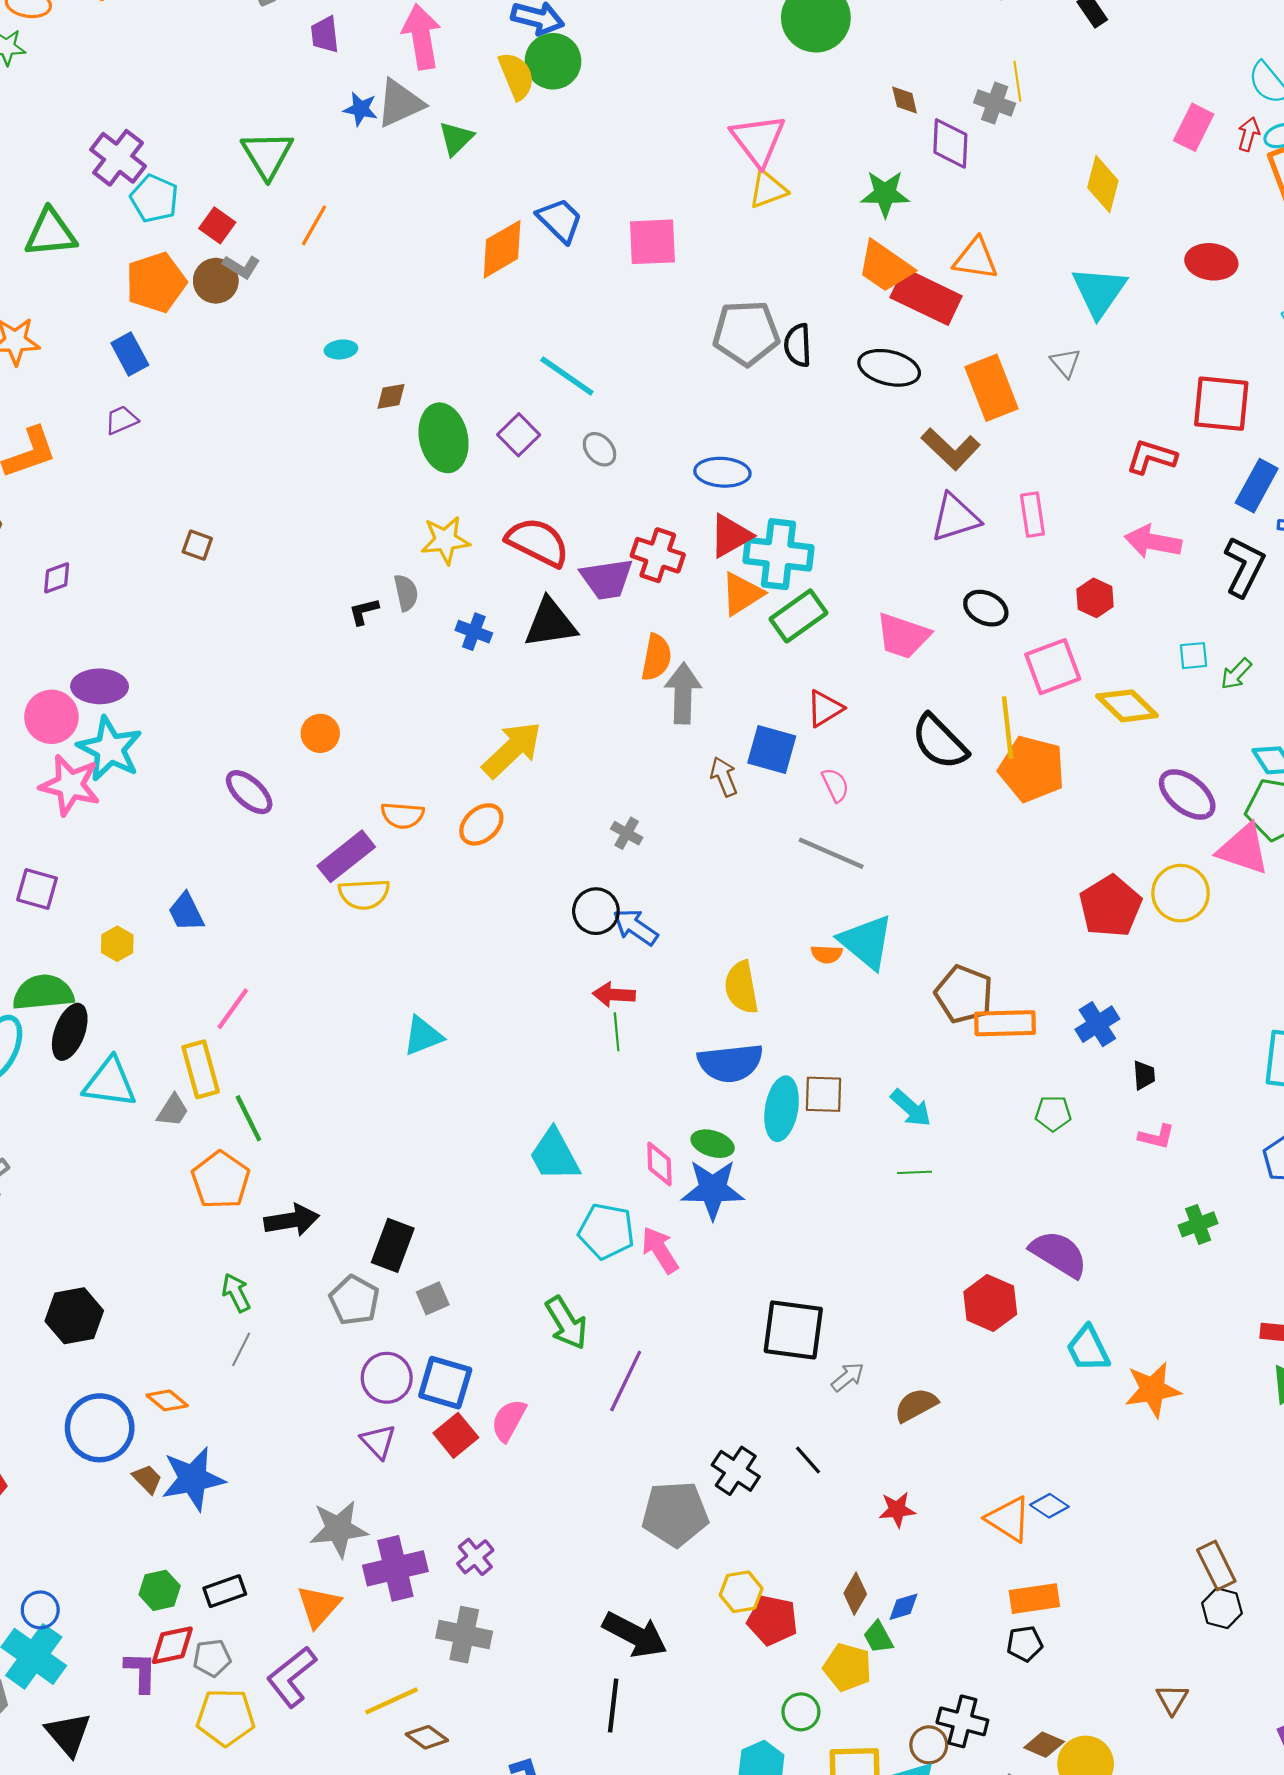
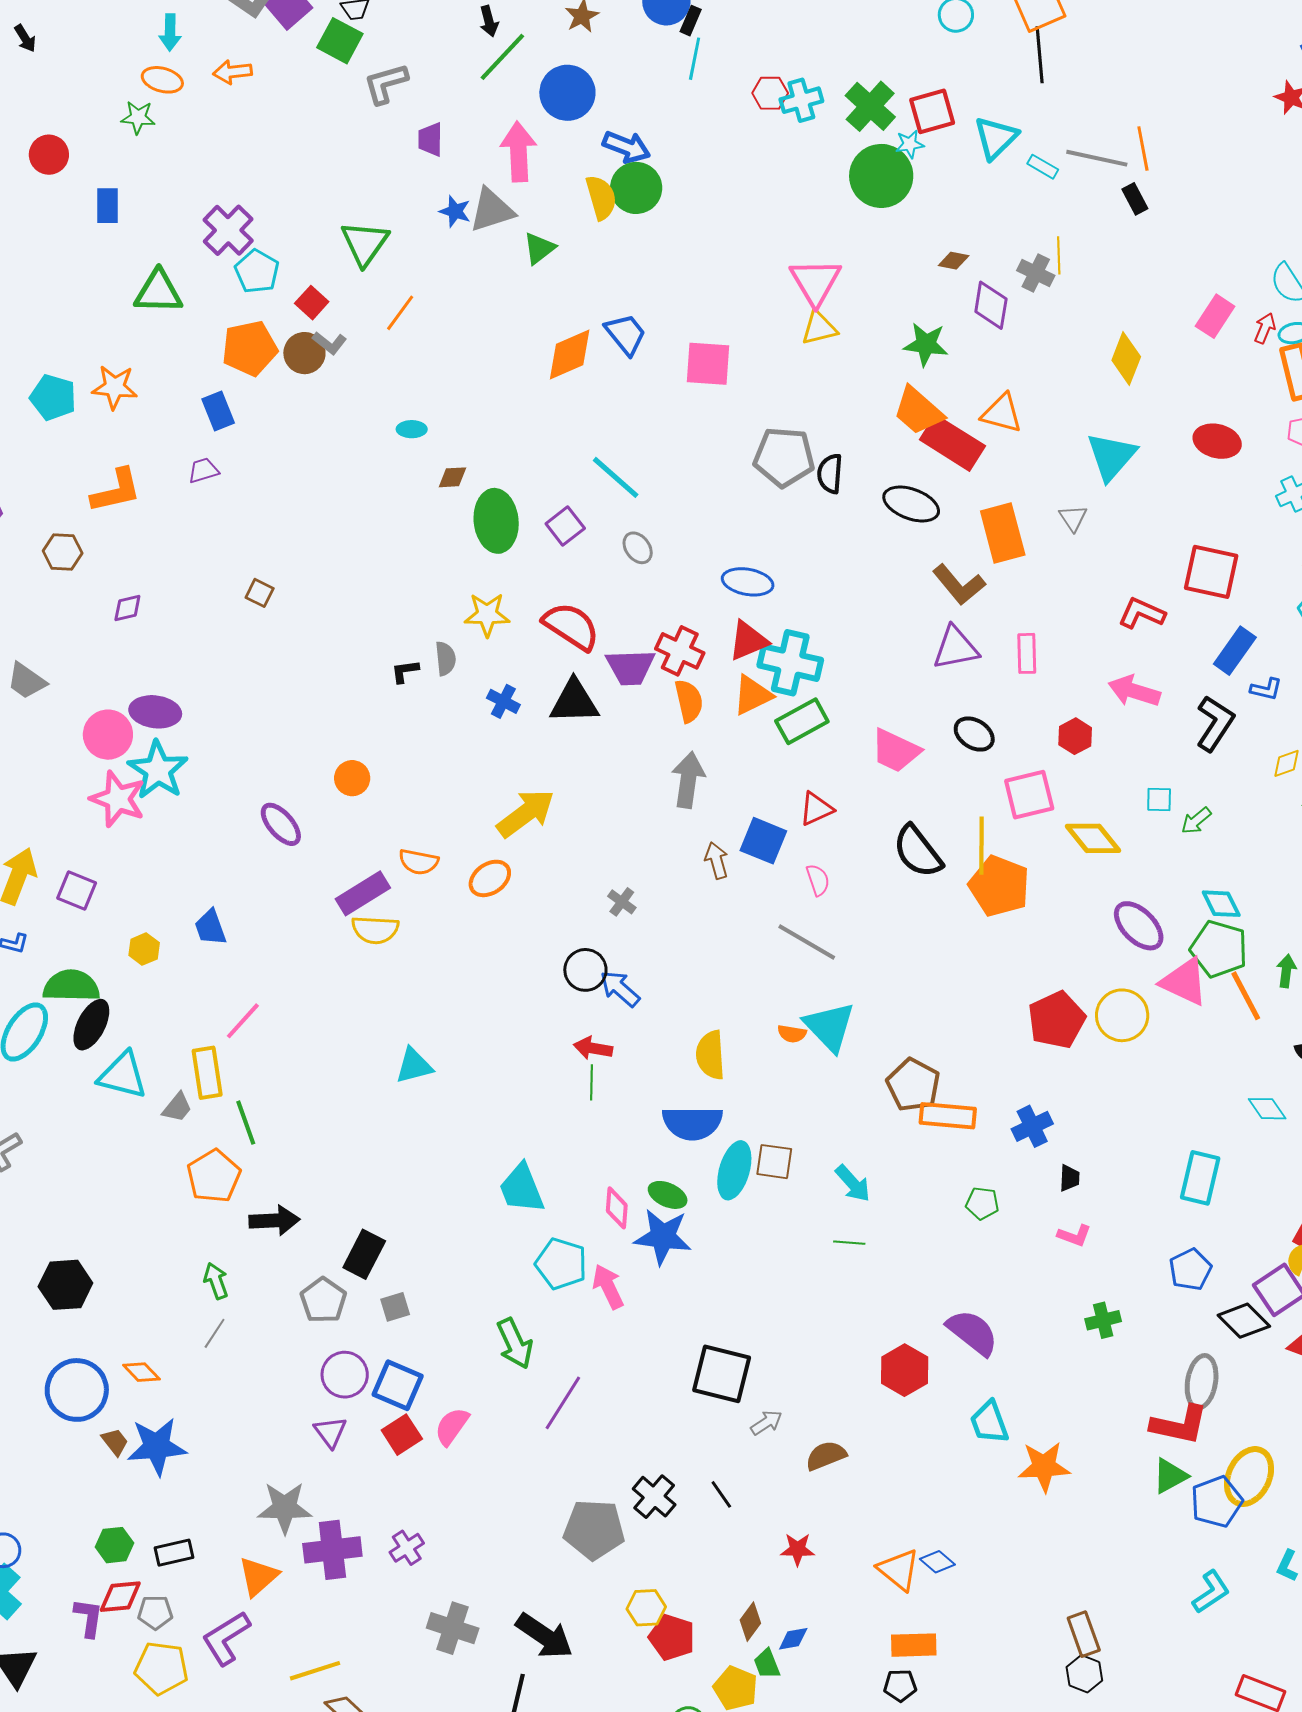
brown diamond: (905, 100) -> (954, 261), turned -72
orange semicircle: (656, 657) -> (689, 701), moved, turned -30
gray cross: (464, 1635) -> (453, 1628), moved

